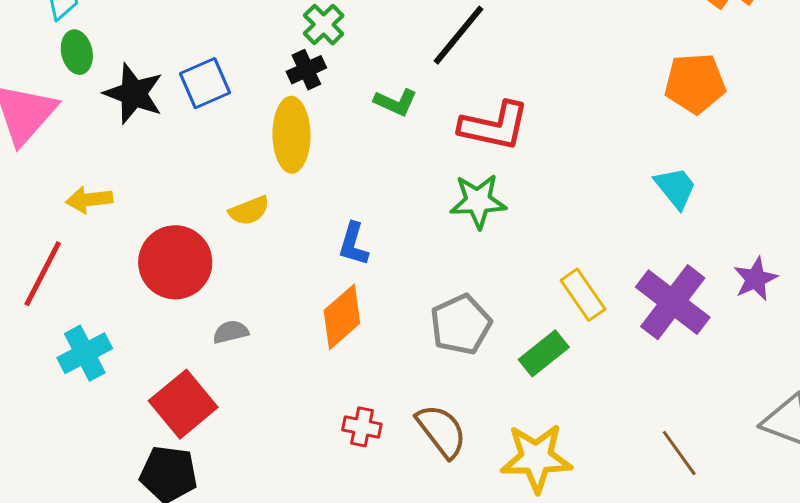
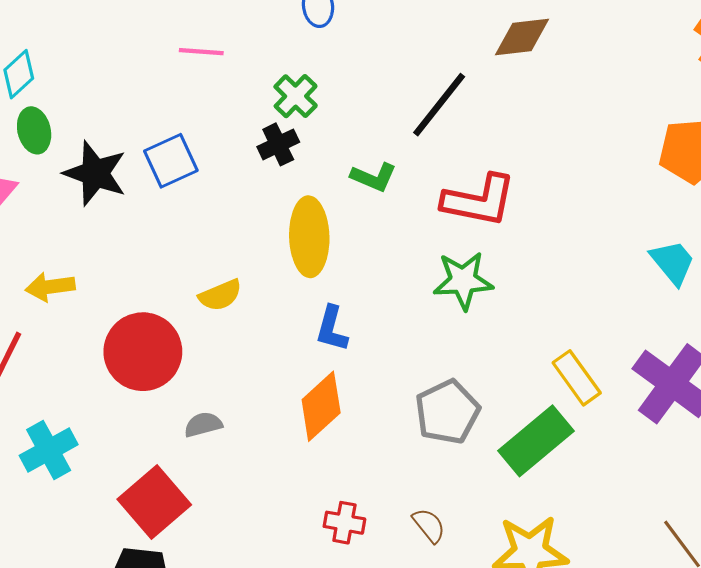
yellow ellipse: (291, 135) -> (309, 237), moved
green rectangle: (544, 353) -> (536, 441), size x1.4
brown semicircle: (441, 431) -> (429, 525), size x0.6

